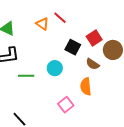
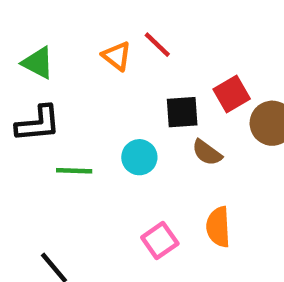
black square: (73, 47) -> (182, 112), turned -35
brown semicircle: (93, 64) -> (207, 153), moved
orange semicircle: (86, 86) -> (218, 227), moved

